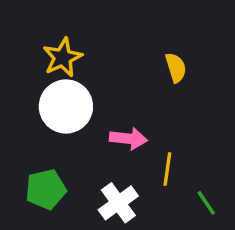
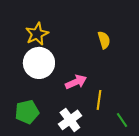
pink arrow: (128, 139) -> (76, 82), turned -30

